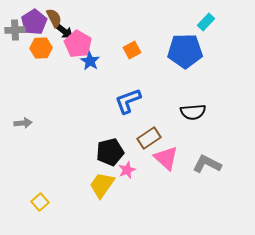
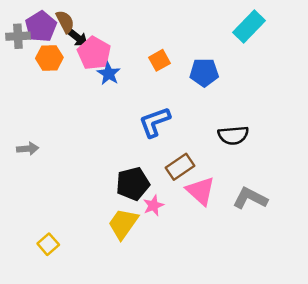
cyan rectangle: (206, 22) -> (249, 27), size x1.5
blue pentagon: (185, 51) -> (204, 72), moved, size x0.7

